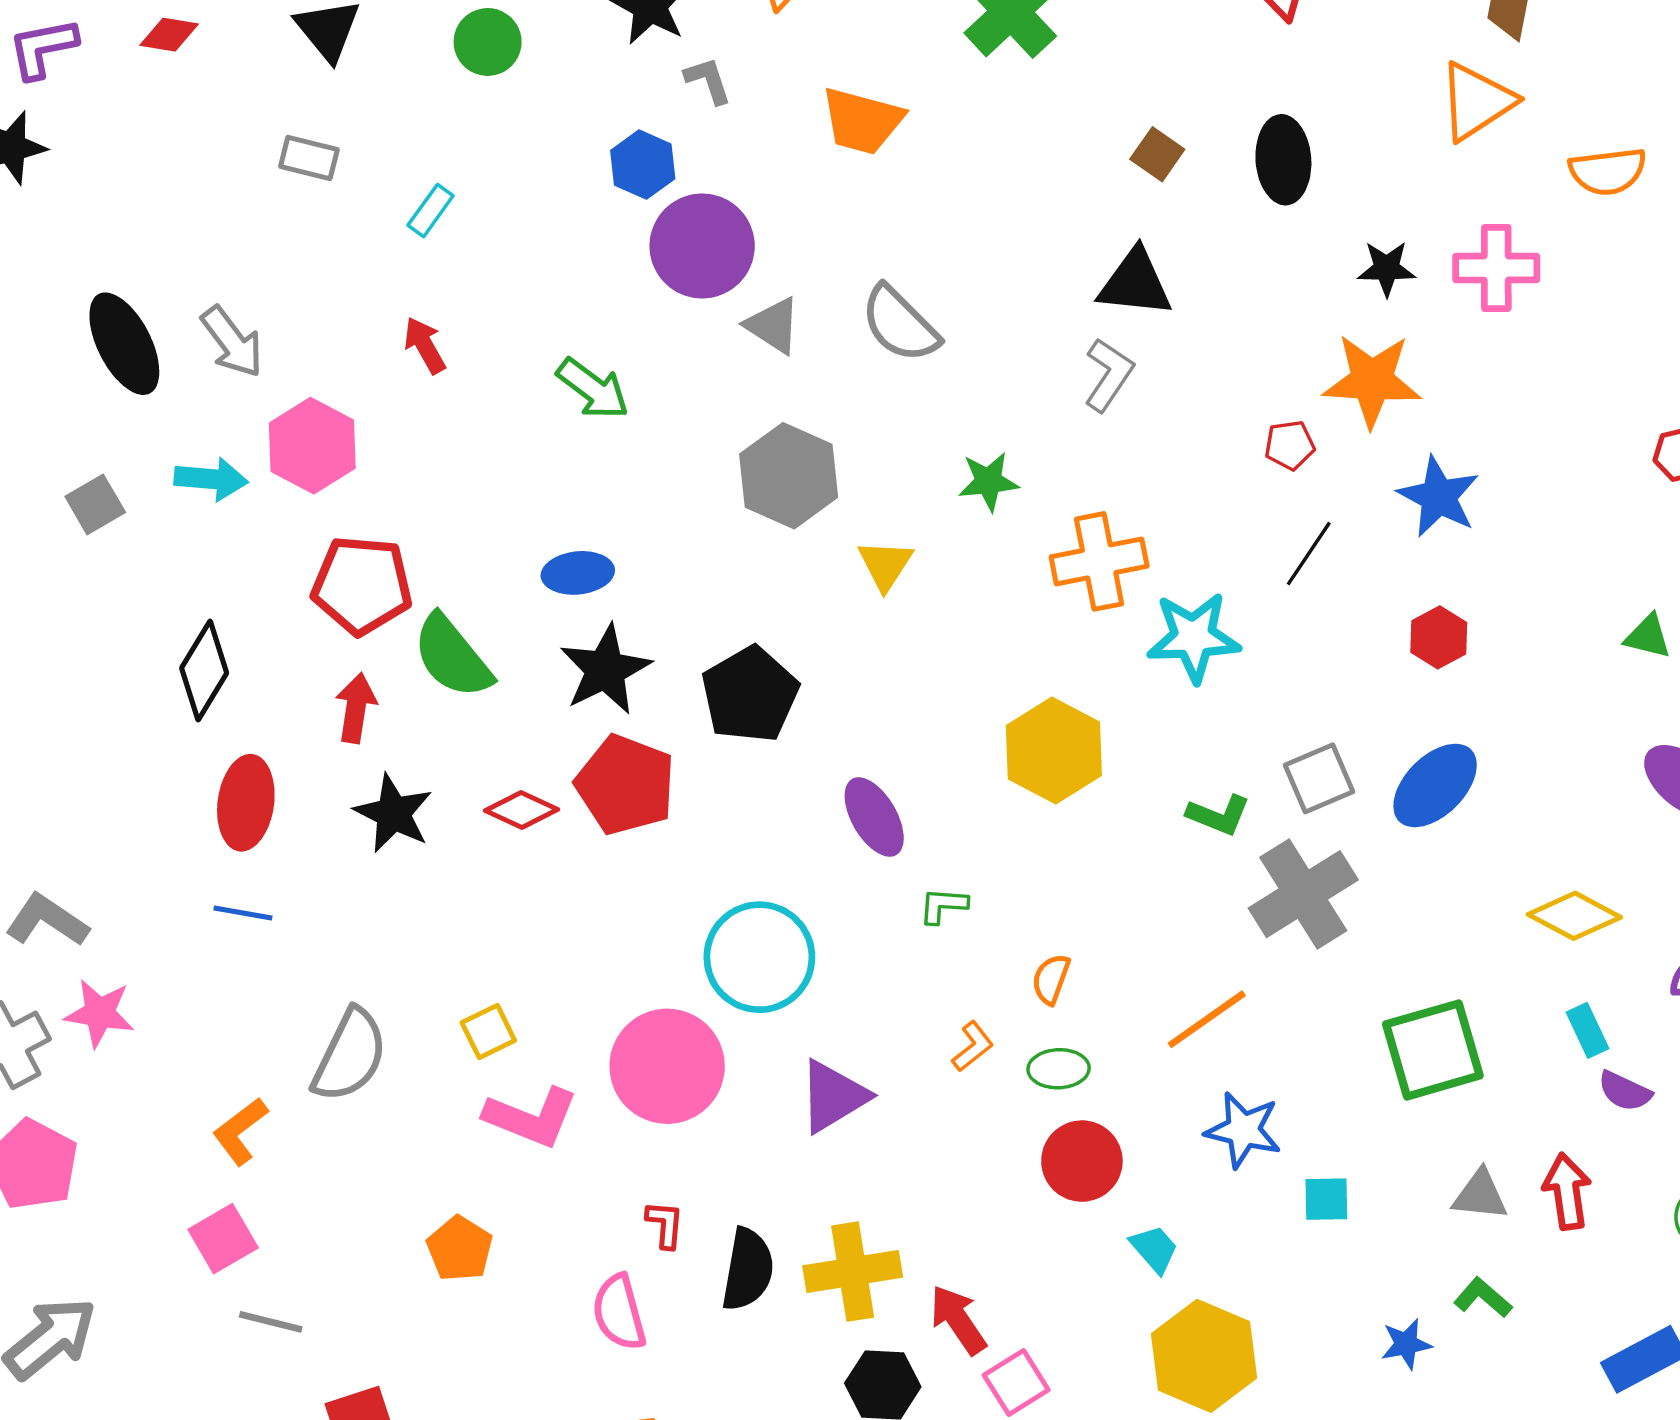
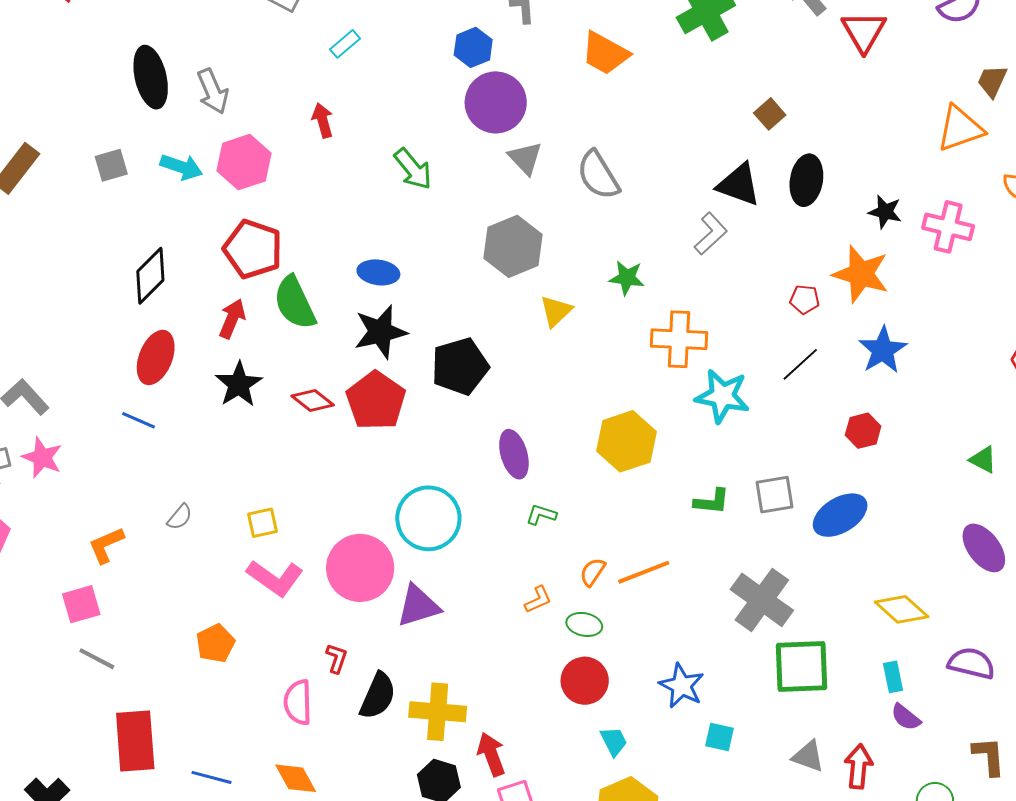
black ellipse: (1283, 160) -> (806, 180), moved
green L-shape: (1219, 815) -> (712, 502), turned -30
gray cross: (1303, 894) -> (762, 600), moved, turned -36
orange line: (1207, 1019) -> (644, 572), moved
gray semicircle: (350, 1055) -> (180, 517), size x0.5
purple triangle: (833, 1096) -> (418, 606), moved

